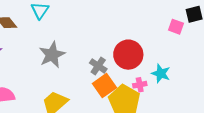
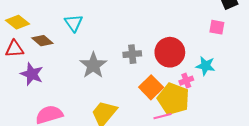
pink square: (176, 27) -> (217, 27), moved
gray cross: (98, 66) -> (132, 54), moved, turned -30

